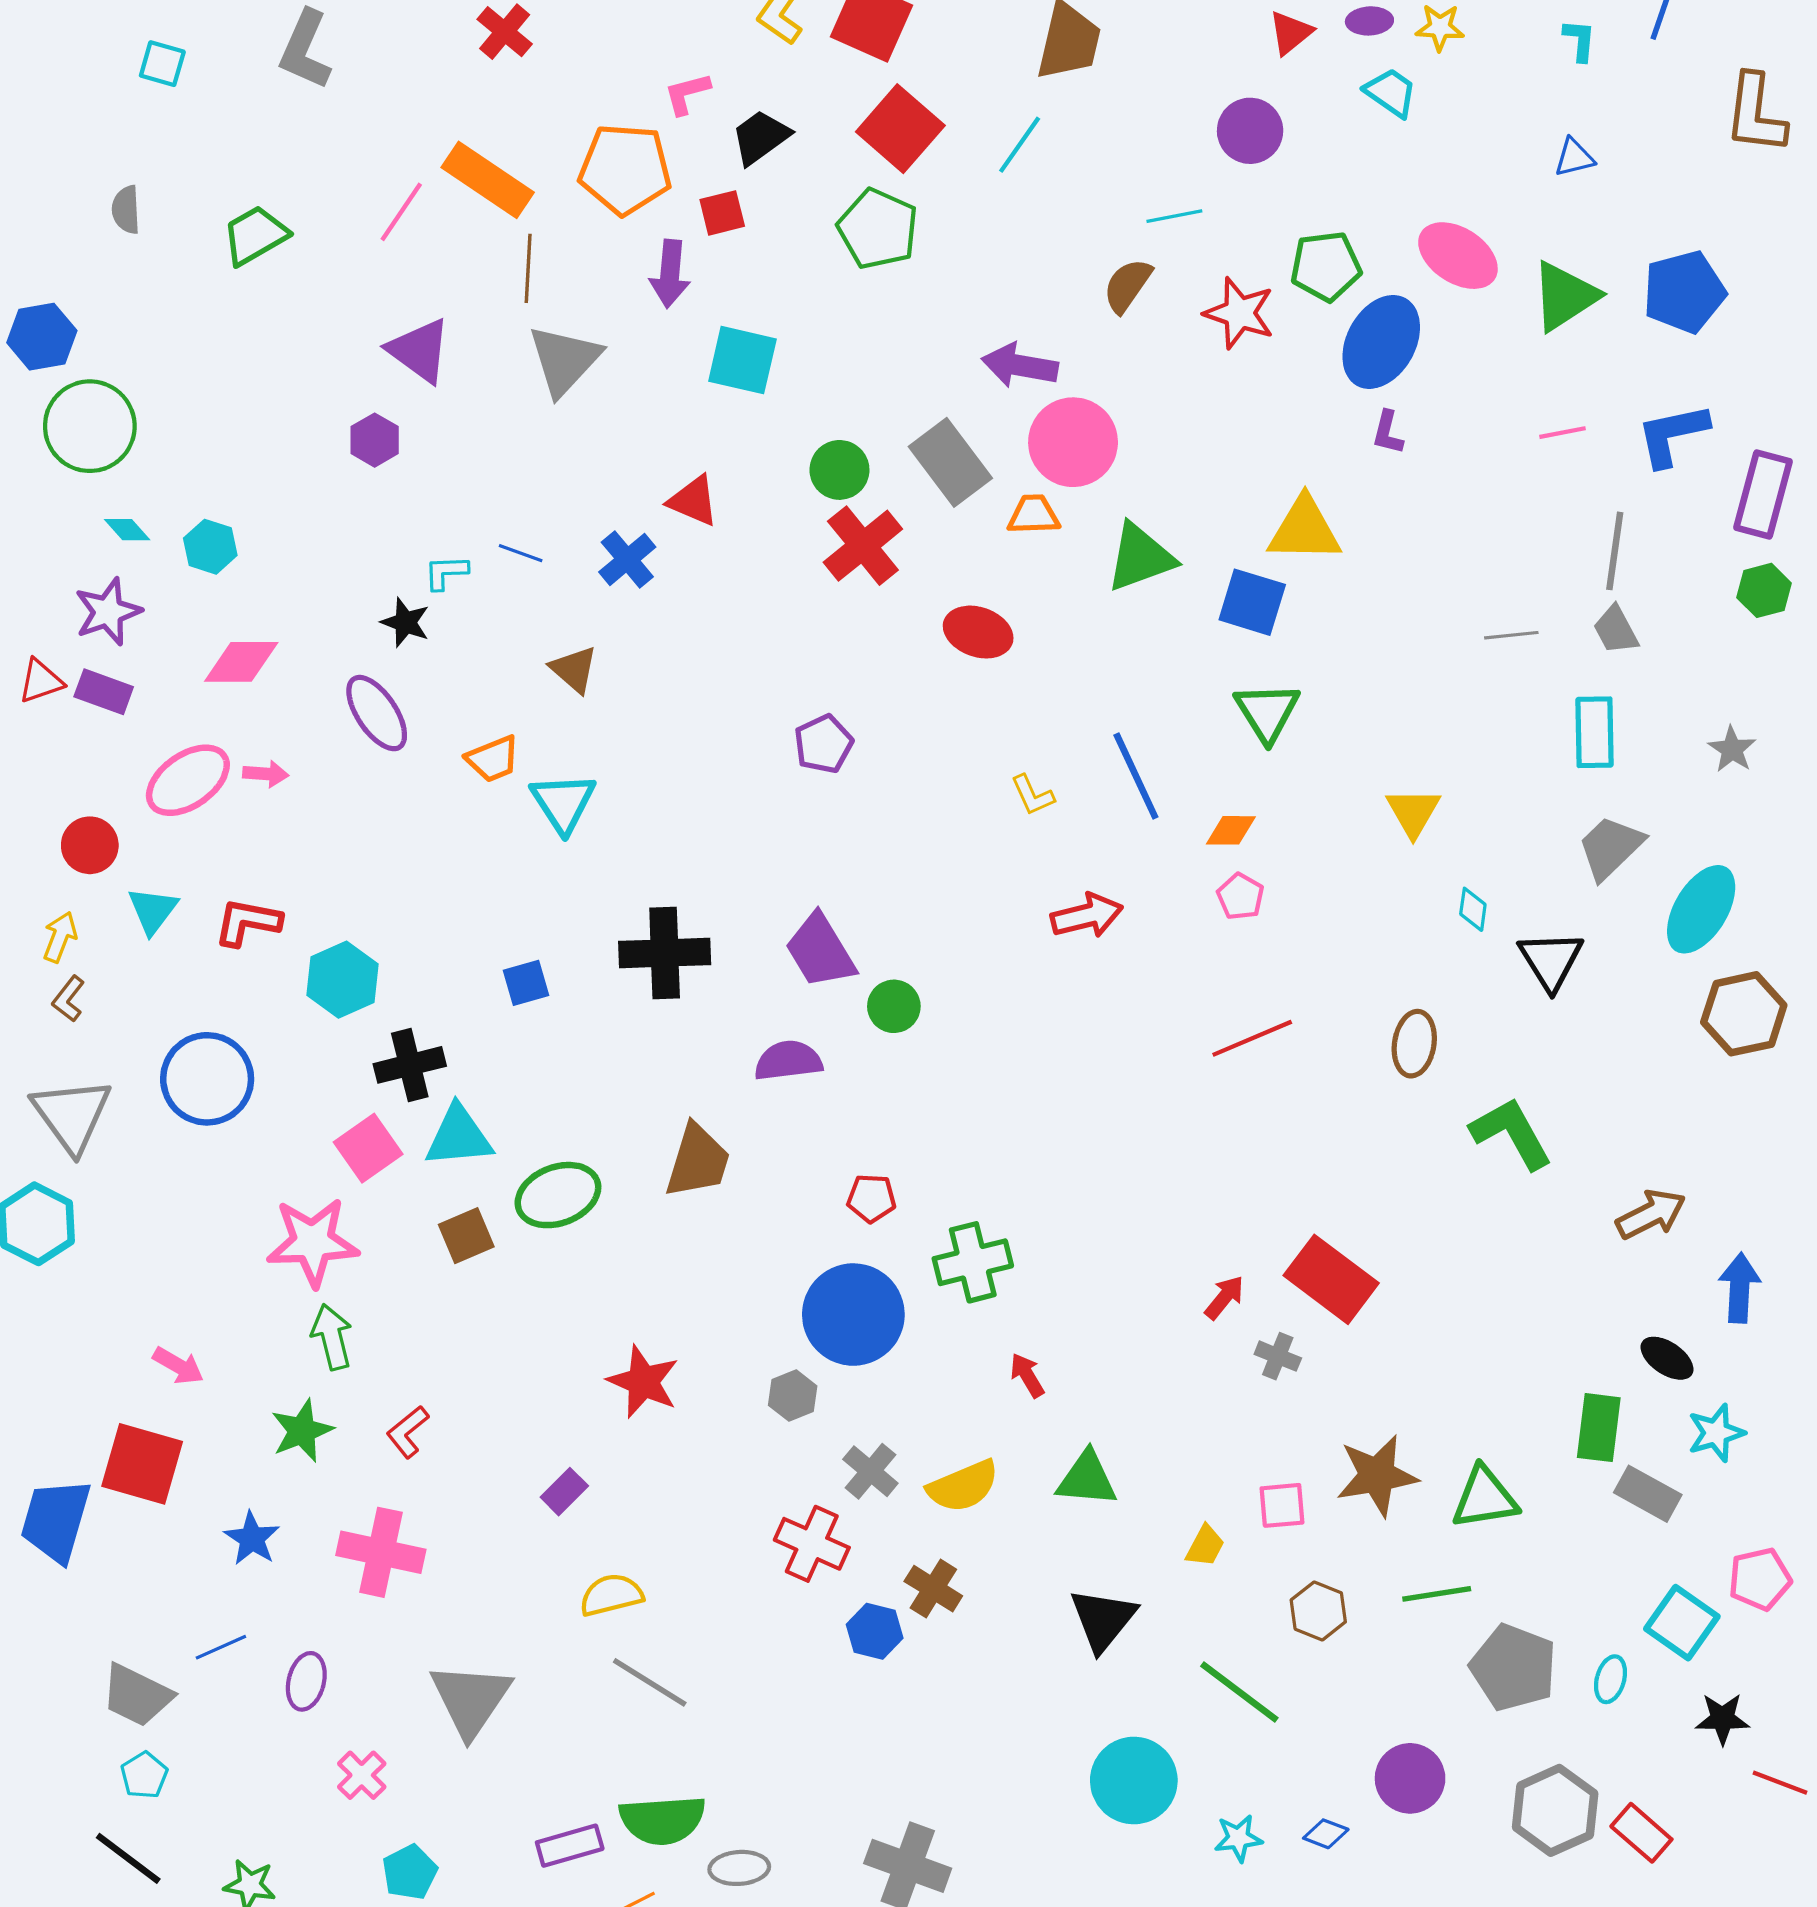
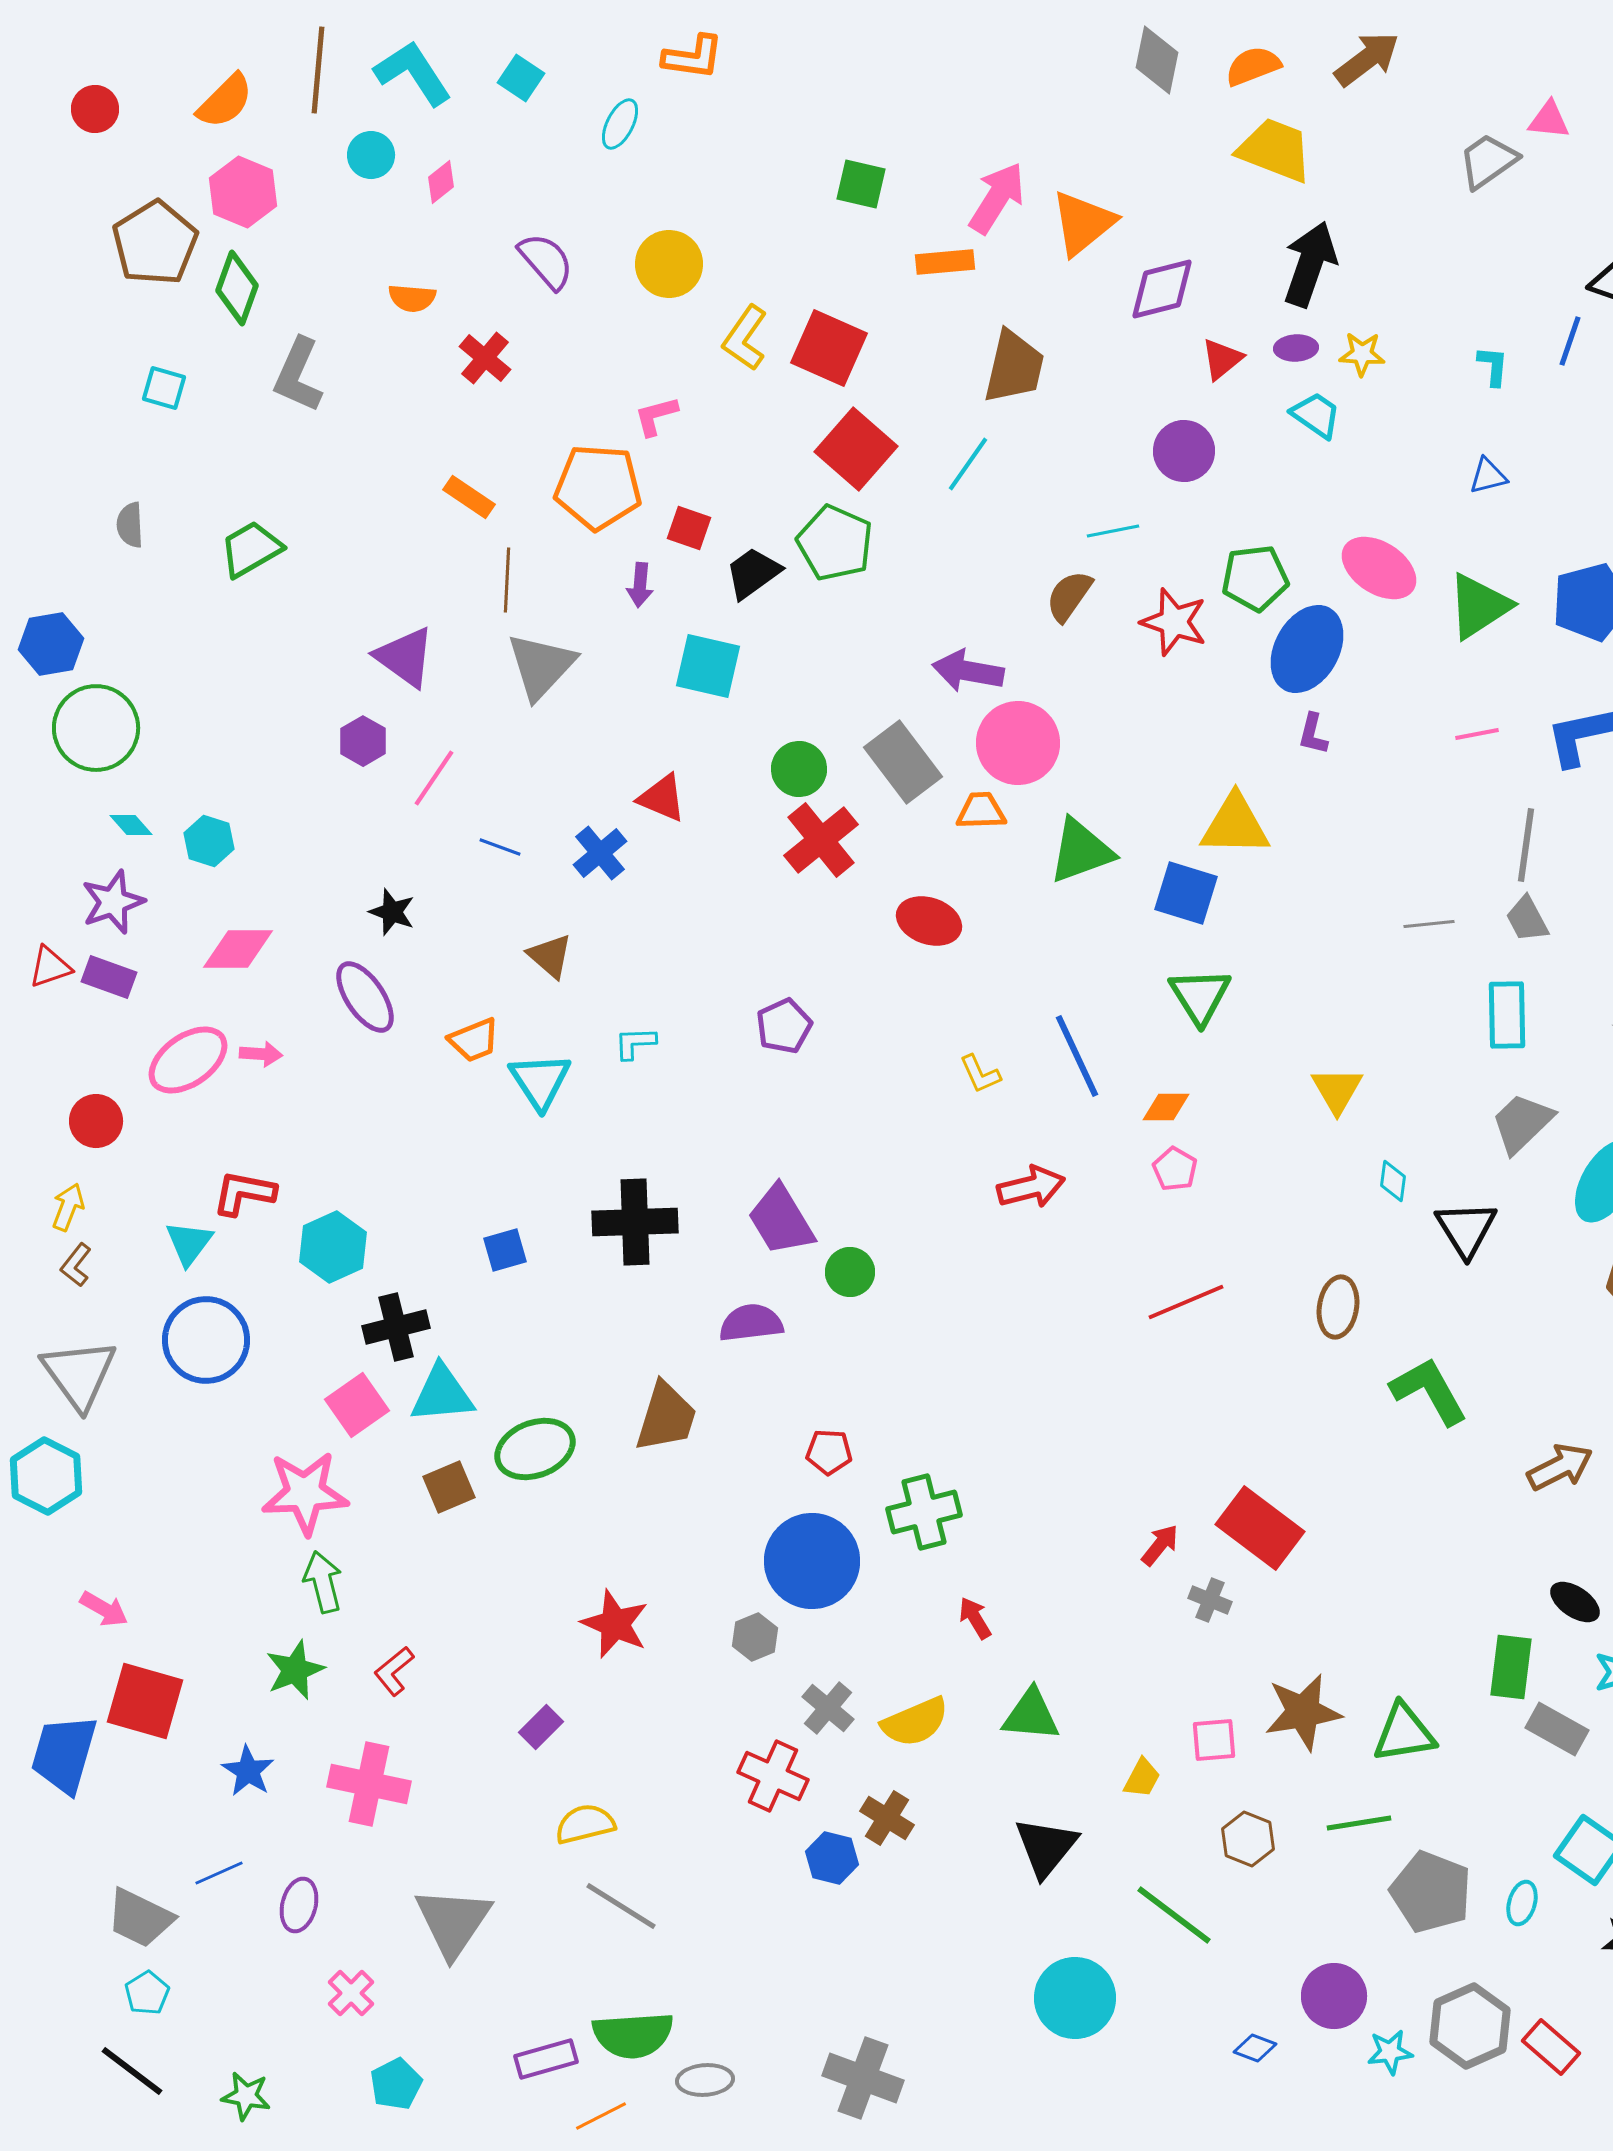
black trapezoid: (761, 137) -> (753, 573), moved
orange rectangle: (488, 180) -> (469, 497), size x0.6
pink line: (401, 212) -> (434, 778), moved
red square: (722, 213) -> (689, 528), turned 33
purple arrow: (670, 274) -> (640, 585), size x0.7
cyan L-shape: (446, 572) -> (635, 1043), moved
cyan triangle: (153, 910) -> (189, 1243), moved
pink arrow: (178, 1366) -> (104, 1609), moved
cyan star: (1238, 1838) -> (1390, 2052), moved

